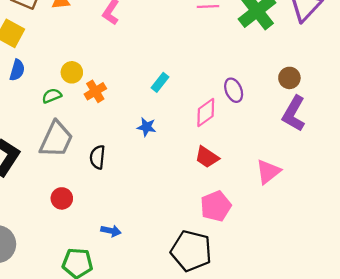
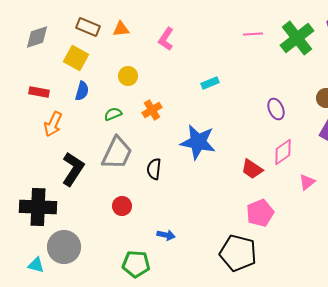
yellow circle: (72, 72) -> (128, 76), moved
cyan rectangle: (160, 82) -> (210, 83), moved, turned 30
pink diamond: (206, 113) -> (283, 152), moved
blue star: (147, 127) -> (198, 142), size x2.0
pink triangle: (268, 172) -> (307, 182), size x0.7

